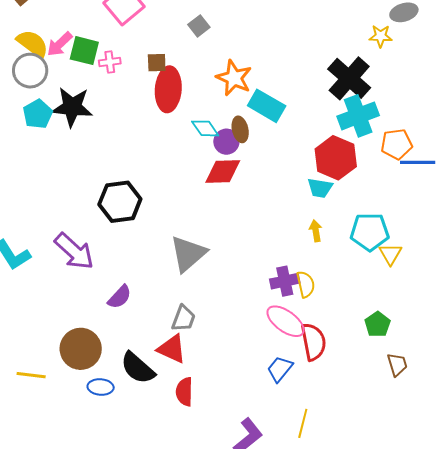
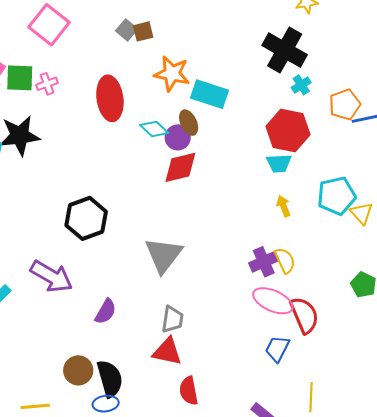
brown square: (157, 63) -> (143, 31), moved
cyan cross: (358, 116) -> (301, 85), size x0.5
brown circle: (81, 349) -> (78, 370), size x0.7
black semicircle: (138, 368) -> (110, 379), moved, turned -135

